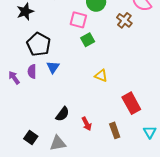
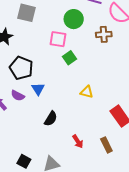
brown cross: (124, 20) -> (104, 34), turned -35
purple semicircle: (32, 71) -> (18, 96), turned -56
black semicircle: (62, 114) -> (51, 119), moved

